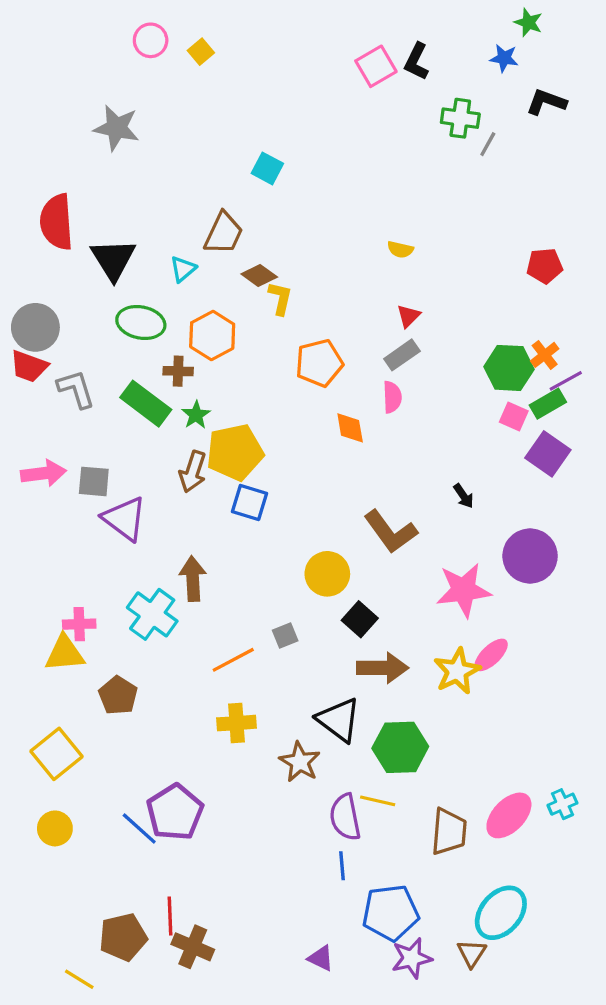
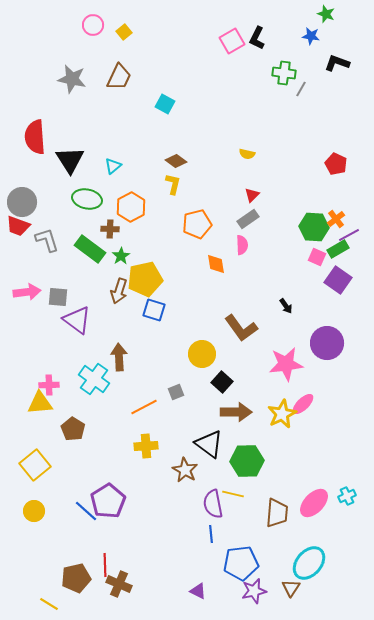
brown trapezoid: (224, 233) -> (119, 77), moved
red pentagon: (545, 266) -> (336, 164), turned 30
brown diamond: (259, 275) -> (176, 161), moved

